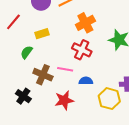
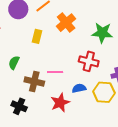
yellow rectangle: (42, 34) -> (37, 36), moved, turned -48
red cross: (82, 50) -> (89, 61), moved
blue semicircle: (86, 81) -> (79, 88), moved

